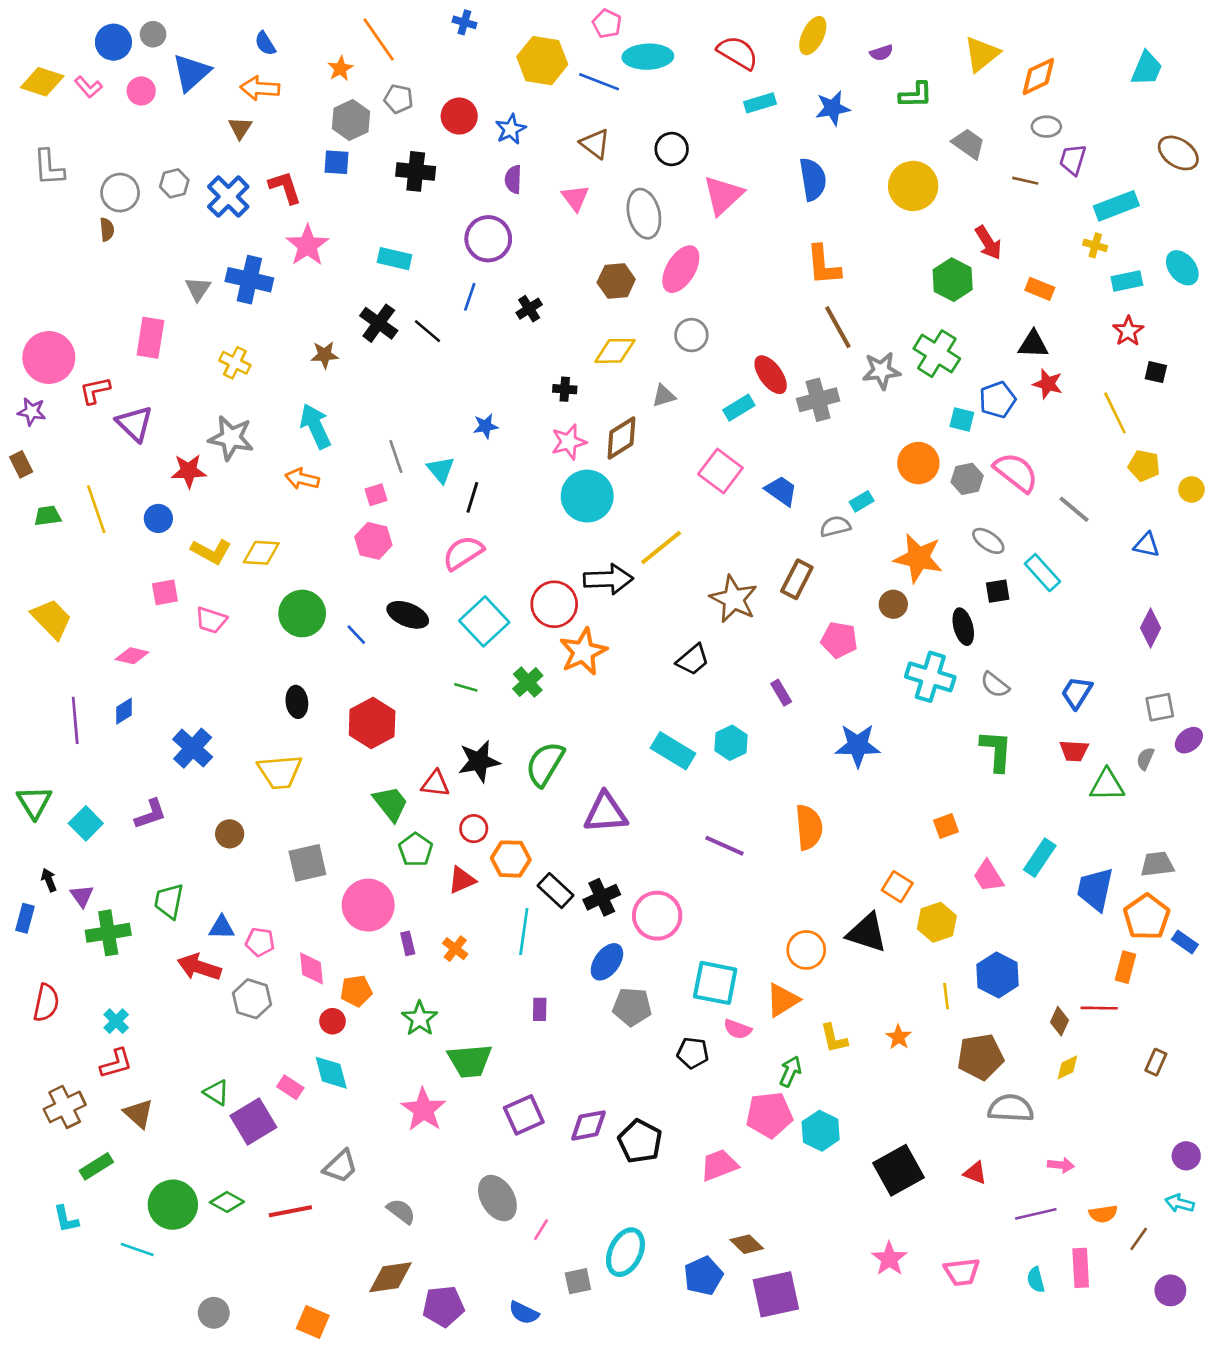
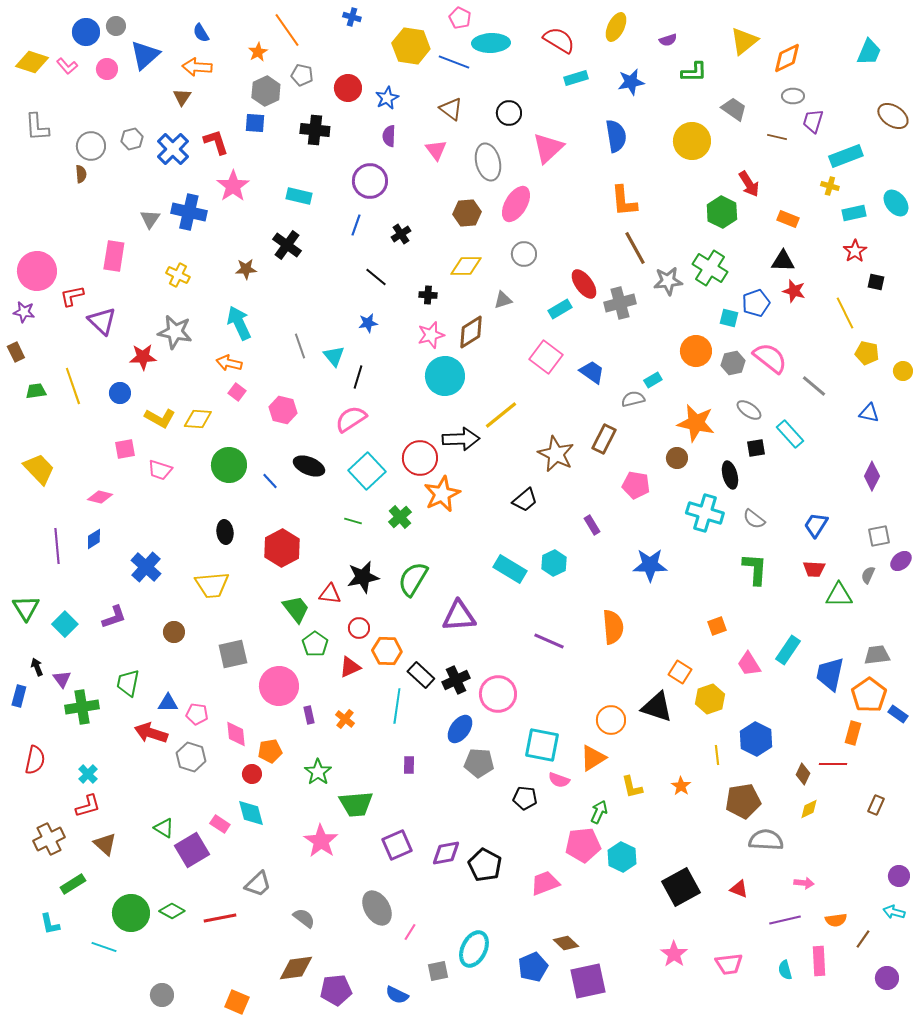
black line: (428, 331) -> (376, 277), moved
pink square: (376, 495) -> (237, 392), moved, turned -36

